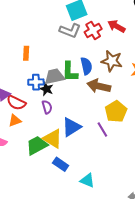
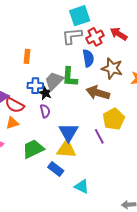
gray L-shape: (70, 31) -> (72, 36), turned 150
blue semicircle: (86, 66) -> (88, 58), moved
gray trapezoid: (54, 77) -> (54, 81), turned -35
blue triangle: (71, 127) -> (69, 132), turned -30
yellow triangle: (53, 139) -> (66, 149), moved, turned -30

